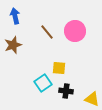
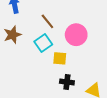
pink circle: (75, 31) -> (76, 35), moved
cyan square: (43, 83) -> (43, 43), moved

